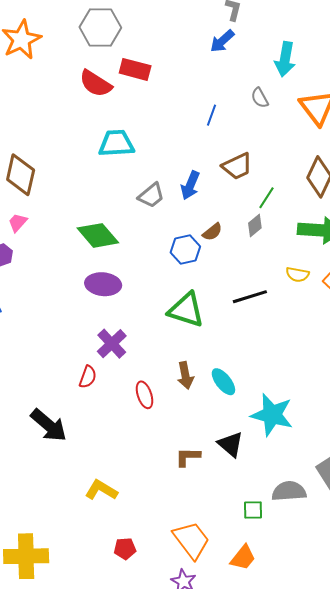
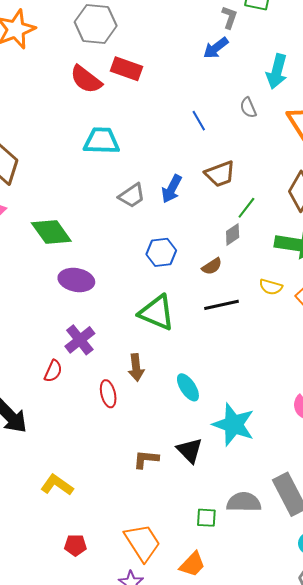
blue line: (211, 115) -> (199, 121), turned -55
brown semicircle: (212, 232) -> (212, 266), moved
green diamond: (98, 235) -> (51, 232), moved
brown arrow: (185, 375) -> (136, 368), moved

